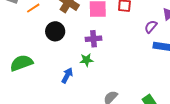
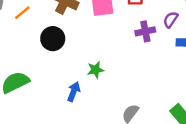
purple cross: (94, 39) -> (145, 31), moved

